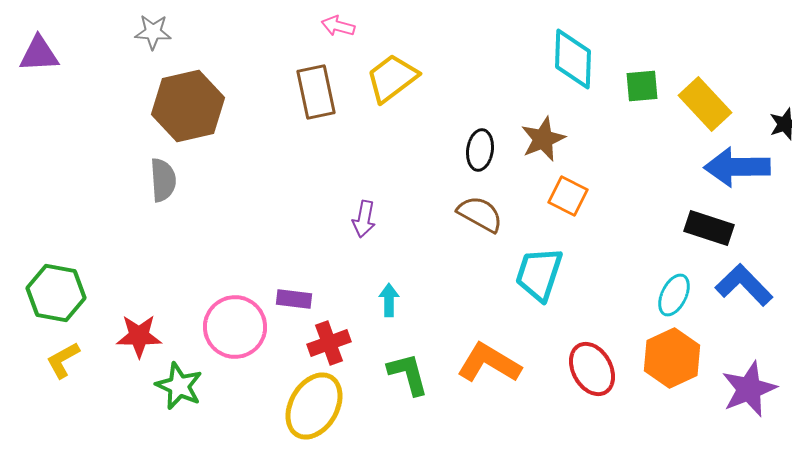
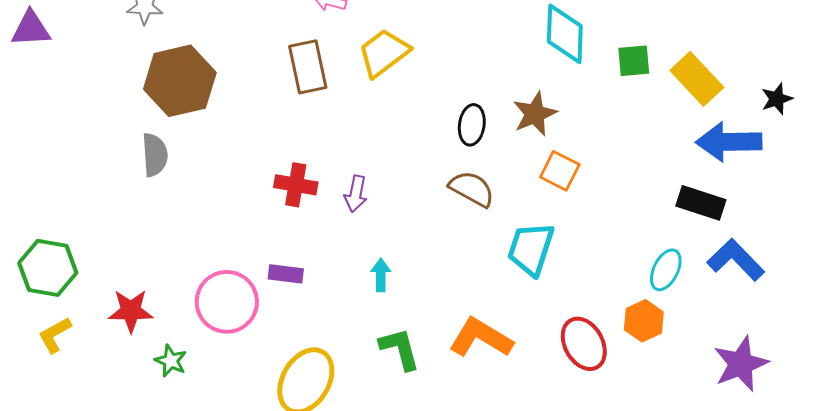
red cross: (329, 343) -> (296, 185), moved, turned 30
orange hexagon: (672, 358) -> (644, 321), moved, size x0.7
green star: (179, 386) -> (171, 361), size x0.7

